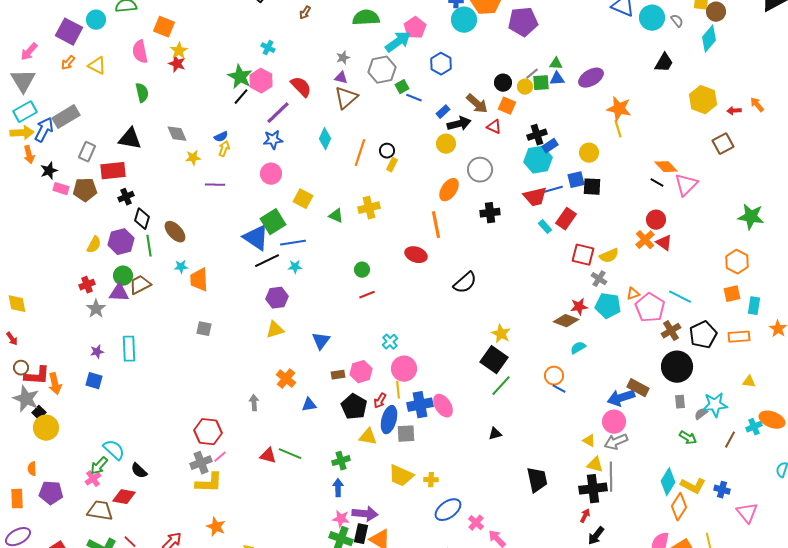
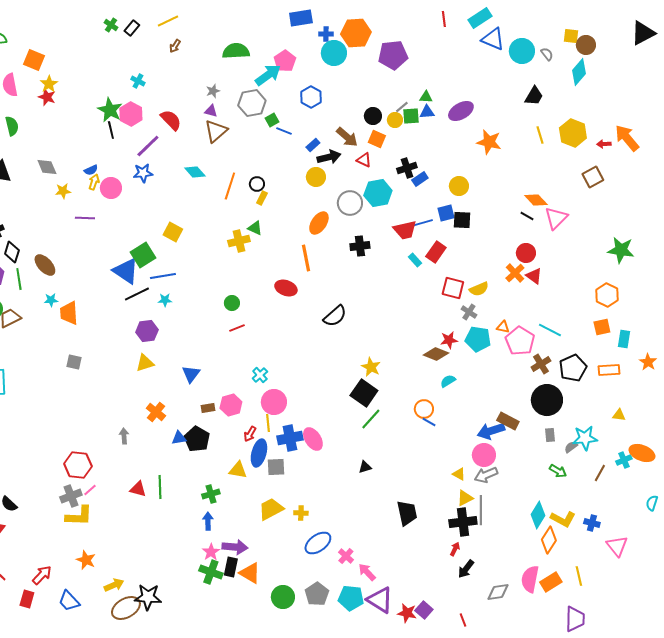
black line: (241, 97) -> (111, 130), turned -54
orange arrow: (757, 105) -> (627, 138), size x1.8
yellow line: (618, 129) -> (540, 135), moved
cyan diamond: (325, 139) -> (195, 172), turned -65
cyan hexagon: (538, 160) -> (378, 193), moved
pink circle: (271, 174) -> (111, 188), moved
green triangle: (336, 216) -> (255, 228), moved
orange triangle: (633, 294) -> (503, 327), turned 32
black pentagon: (354, 407) -> (197, 439), moved
green line: (290, 454) -> (160, 487), turned 65
yellow triangle: (595, 465) -> (465, 498), turned -42
yellow trapezoid: (401, 476) -> (271, 509), turned 128
pink star: (341, 519) -> (211, 552), turned 30

